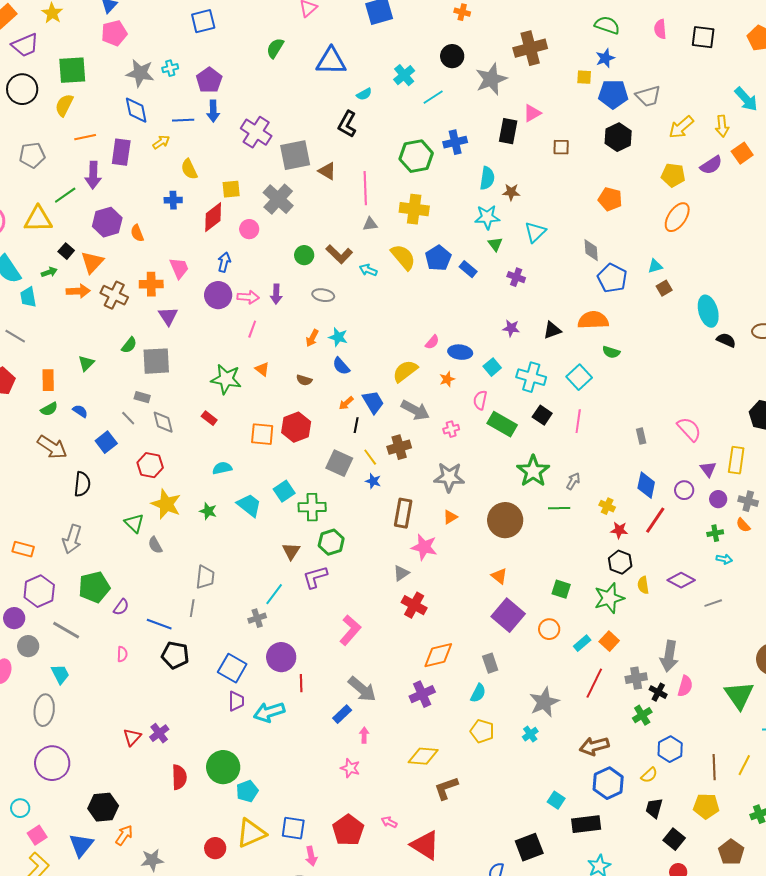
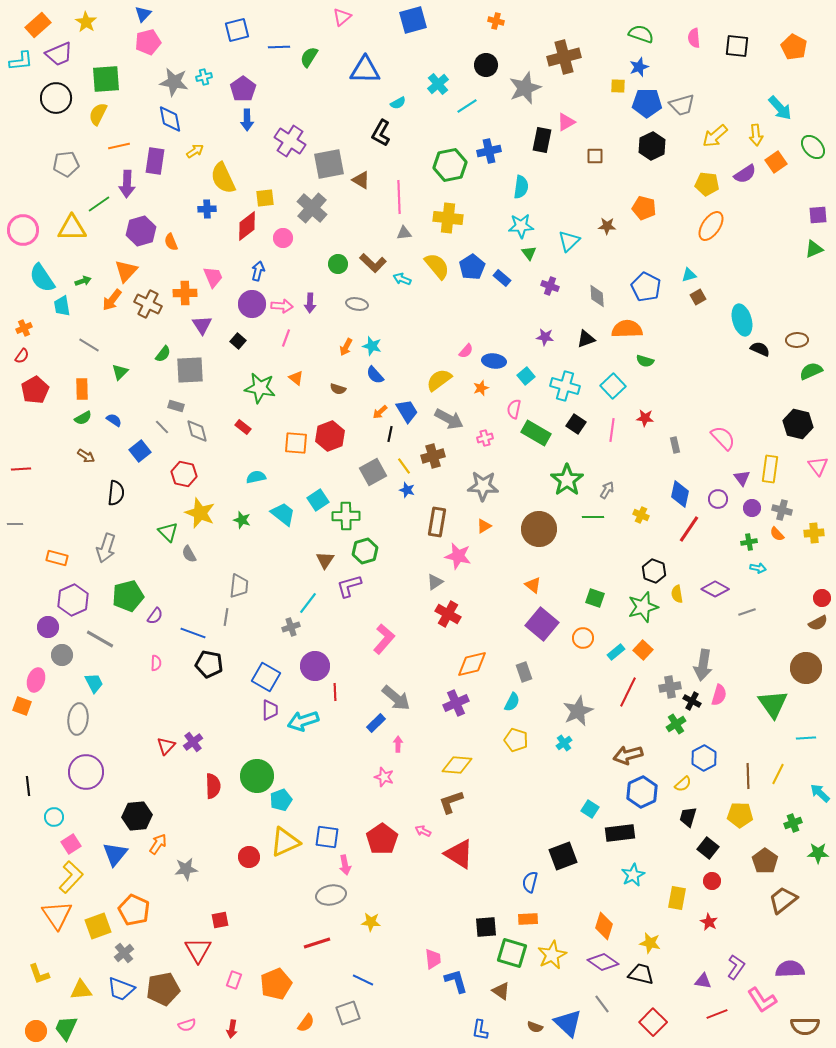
blue line: (183, 120) -> (279, 47), moved
yellow semicircle: (189, 169) -> (223, 178), size x1.5
brown star: (511, 192) -> (607, 226), moved
gray diamond: (591, 250) -> (597, 296), moved
black square: (66, 251) -> (238, 341), moved
orange arrow: (78, 291) -> (112, 300), turned 130
gray line: (15, 336) -> (89, 345), moved
brown arrow: (52, 447) -> (86, 456), size x0.6
gray square: (339, 463) -> (373, 472), turned 36
red star: (619, 530) -> (645, 418), moved
brown L-shape: (446, 788) -> (451, 802), moved

